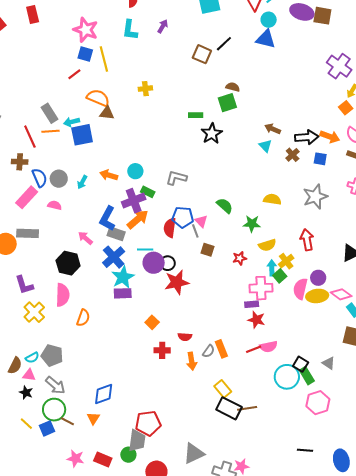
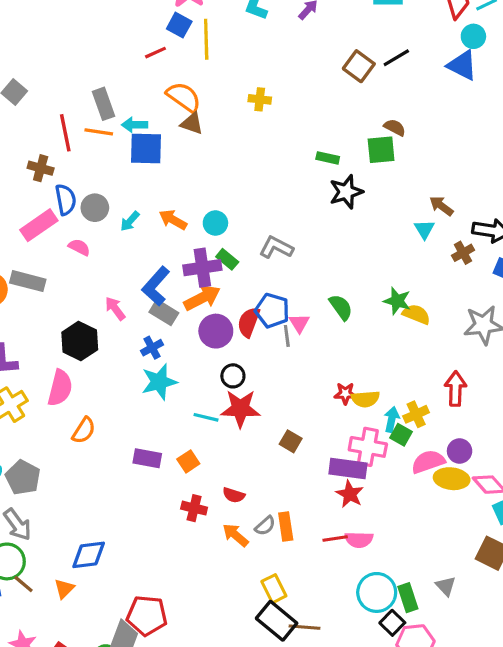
green star: (252, 224) -> (397, 301), moved
yellow semicircle: (267, 245) -> (365, 399), moved
cyan line: (145, 250) -> (206, 417), moved
brown square: (207, 250) -> (291, 441), moved
blue cross: (114, 257) -> (152, 348), size x0.6
purple circle: (154, 263) -> (216, 331), moved
green square: (280, 276) -> (401, 435), turned -32
pink semicircle: (300, 289) -> (428, 462), turned 45
purple rectangle: (123, 293) -> (147, 458), moved
purple rectangle: (252, 304) -> (348, 468), size x1.6
orange arrow: (192, 361) -> (235, 535), turned 126
black square: (301, 364) -> (392, 623), moved

